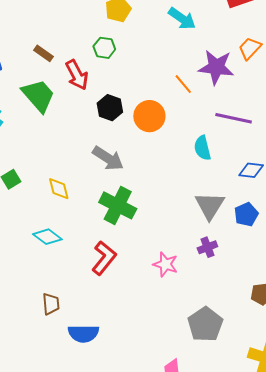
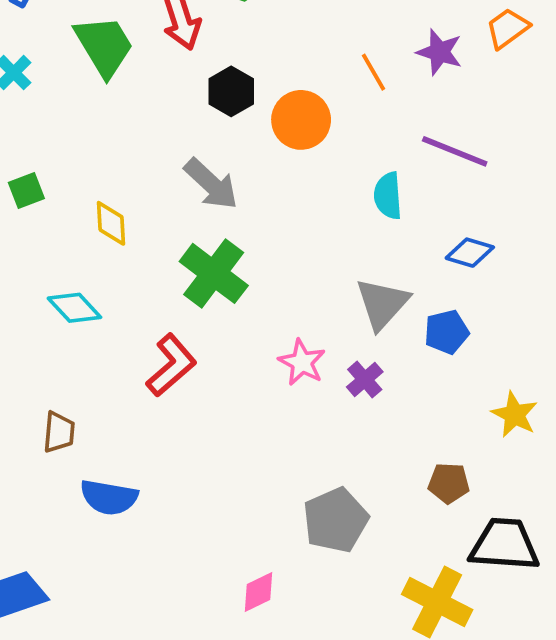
purple star: (216, 67) -> (440, 52), size x0.7
purple cross: (207, 247) -> (365, 379), turned -30
pink star: (165, 264) -> (302, 362), moved

